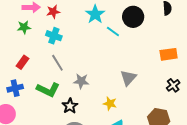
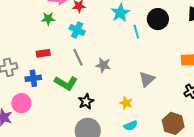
cyan line: (113, 32) -> (136, 32), turned 32
red rectangle: (22, 62) -> (43, 53), turned 40
gray star: (81, 81) -> (103, 65), moved

